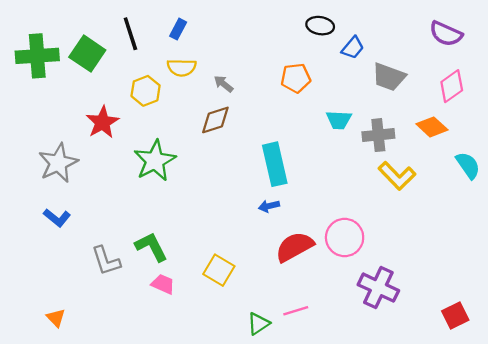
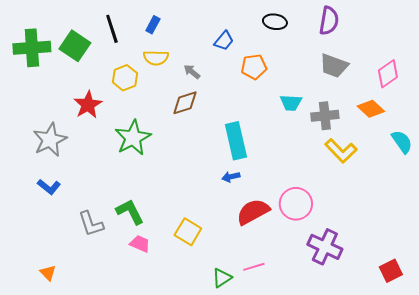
purple semicircle: (446, 34) -> (329, 21), moved, turned -104
blue trapezoid: (353, 48) -> (224, 41), moved

